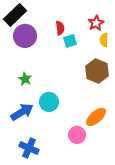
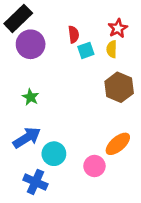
yellow semicircle: (104, 40) -> (112, 49), moved
cyan circle: (49, 102) -> (54, 154), moved

